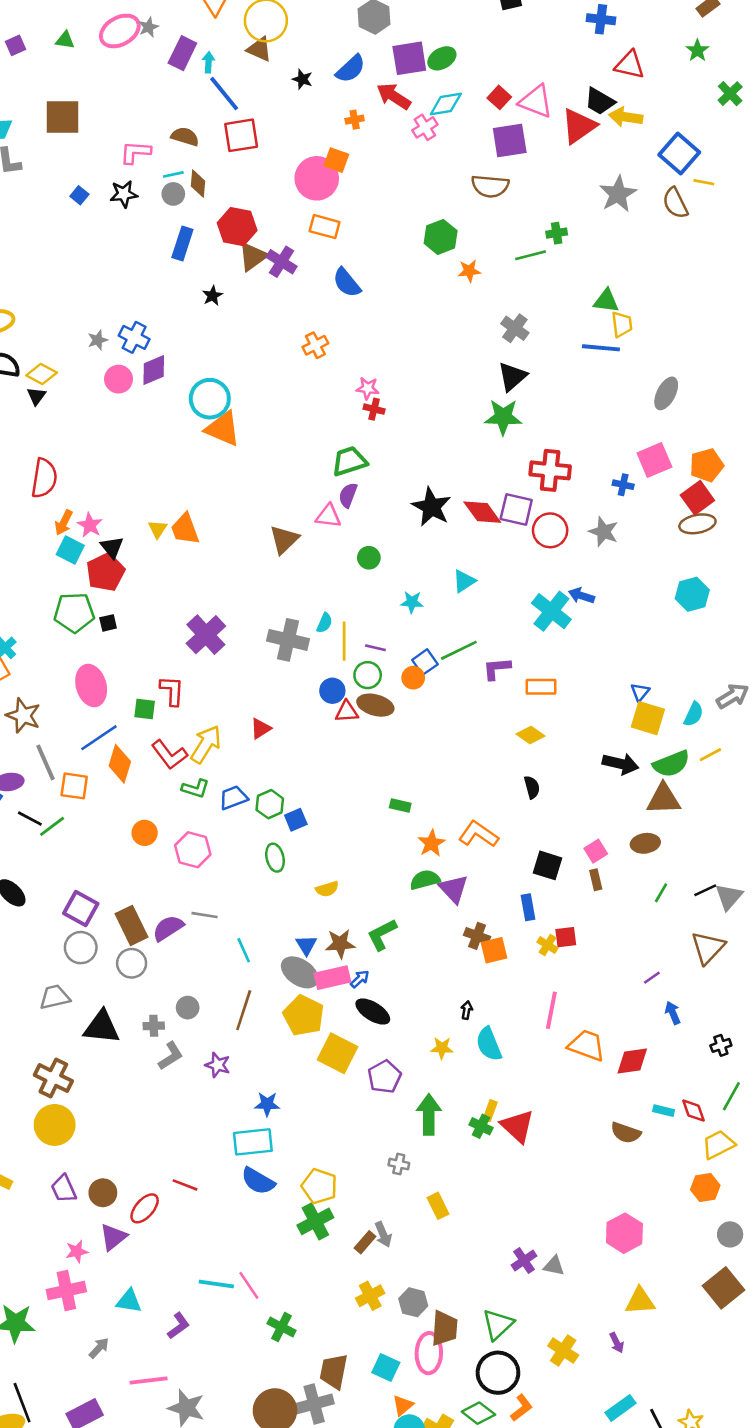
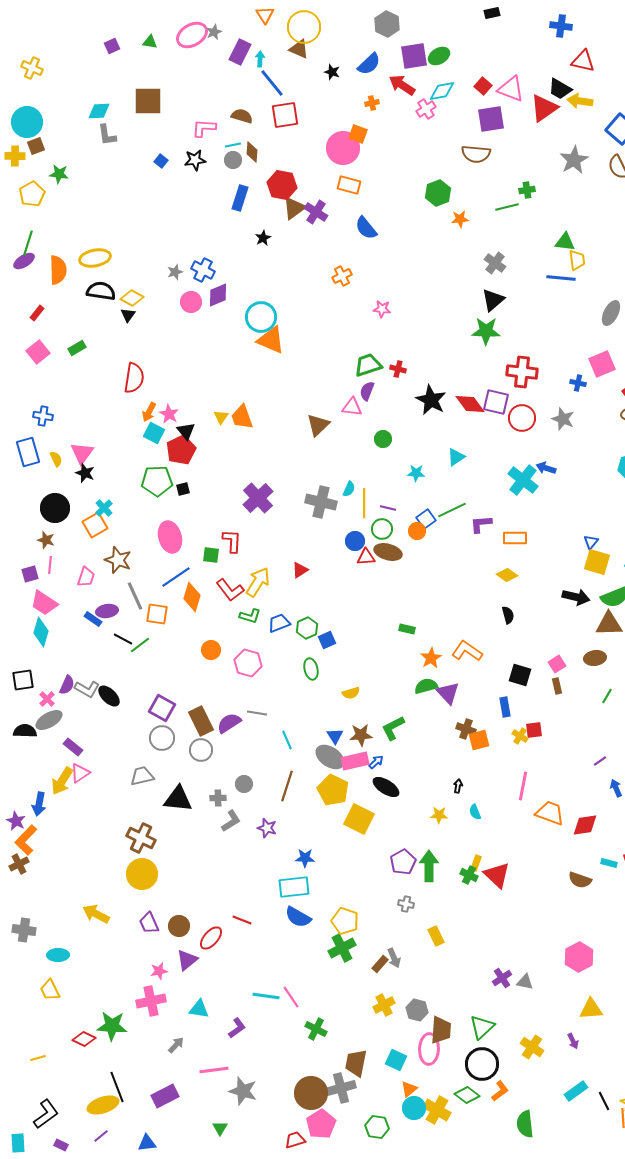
red cross: (374, 409) -> (398, 369), moved
cyan semicircle: (489, 1044) -> (475, 812), size x0.6
purple pentagon: (385, 1077) -> (403, 862), moved

